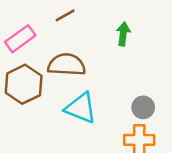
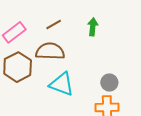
brown line: (65, 15) -> (54, 25), moved

